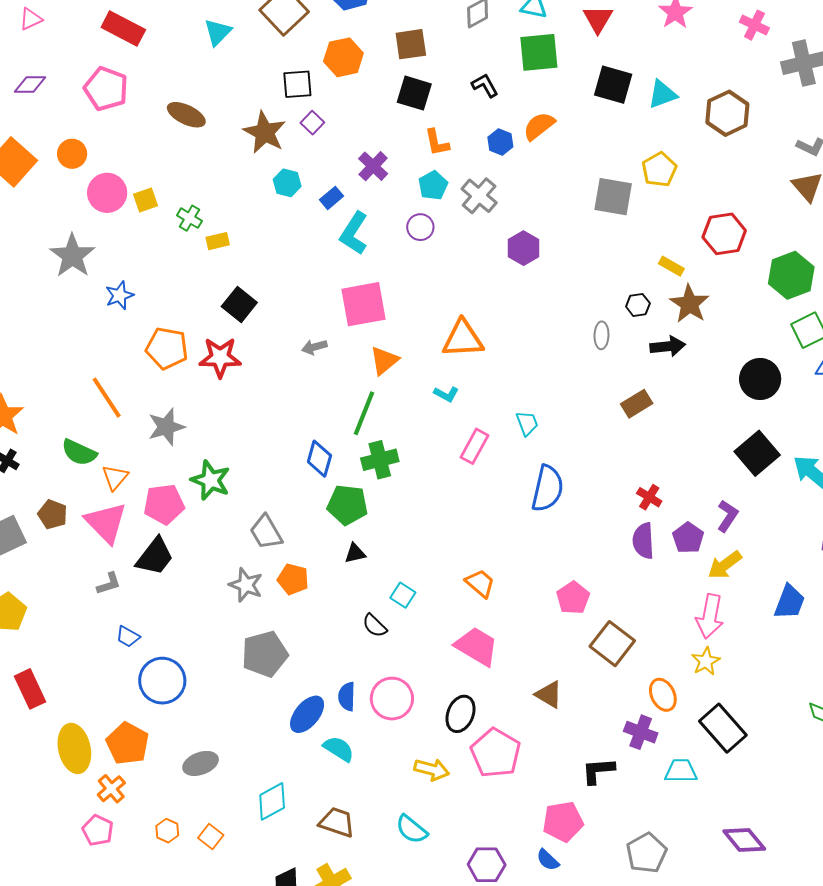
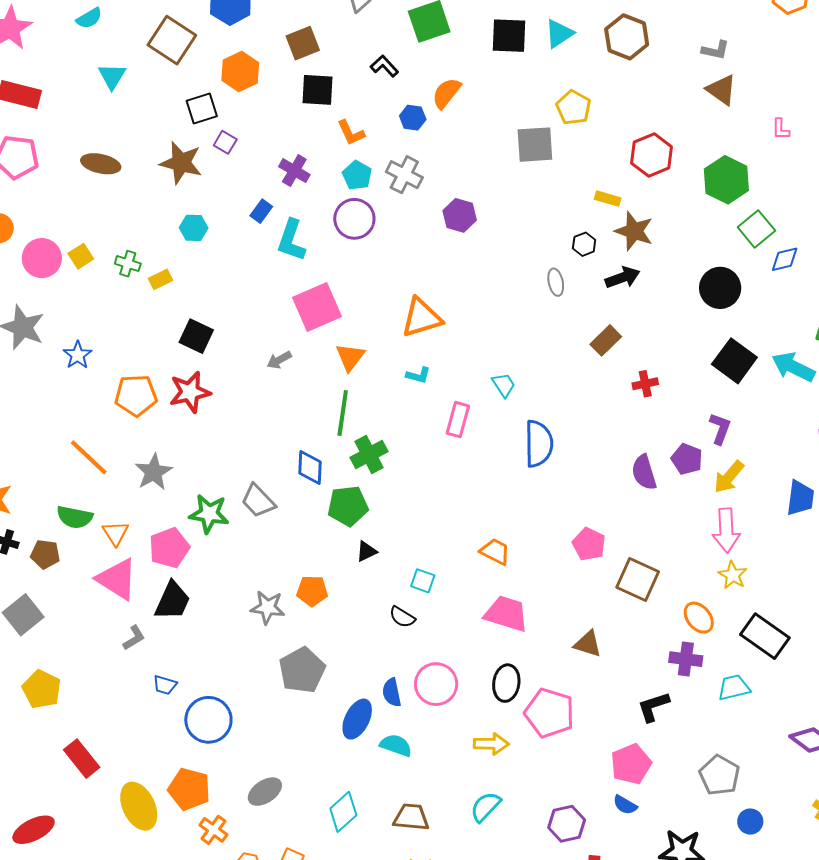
cyan hexagon: (287, 183) -> (194, 228), moved
purple circle: (420, 227) -> (354, 219), size x1.5
red cross: (649, 497) -> (645, 384), moved, turned -30
brown pentagon: (53, 514) -> (45, 554), moved
gray trapezoid: (266, 532) -> (258, 501), moved
orange cross: (111, 789) -> (213, 830), moved
cyan semicircle: (412, 829) -> (485, 807), turned 108

